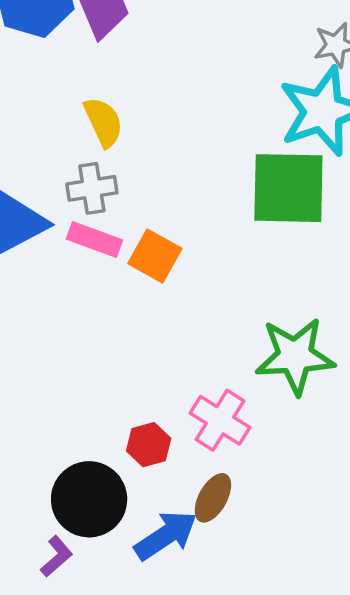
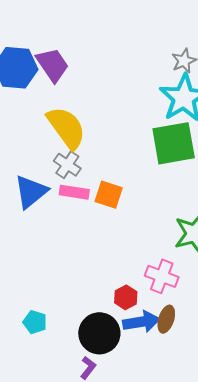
yellow semicircle: (103, 122) -> (66, 128), size x1.6
gray cross: (92, 188) -> (67, 165), turned -36
blue arrow: (166, 535) -> (141, 322), moved, turned 36

